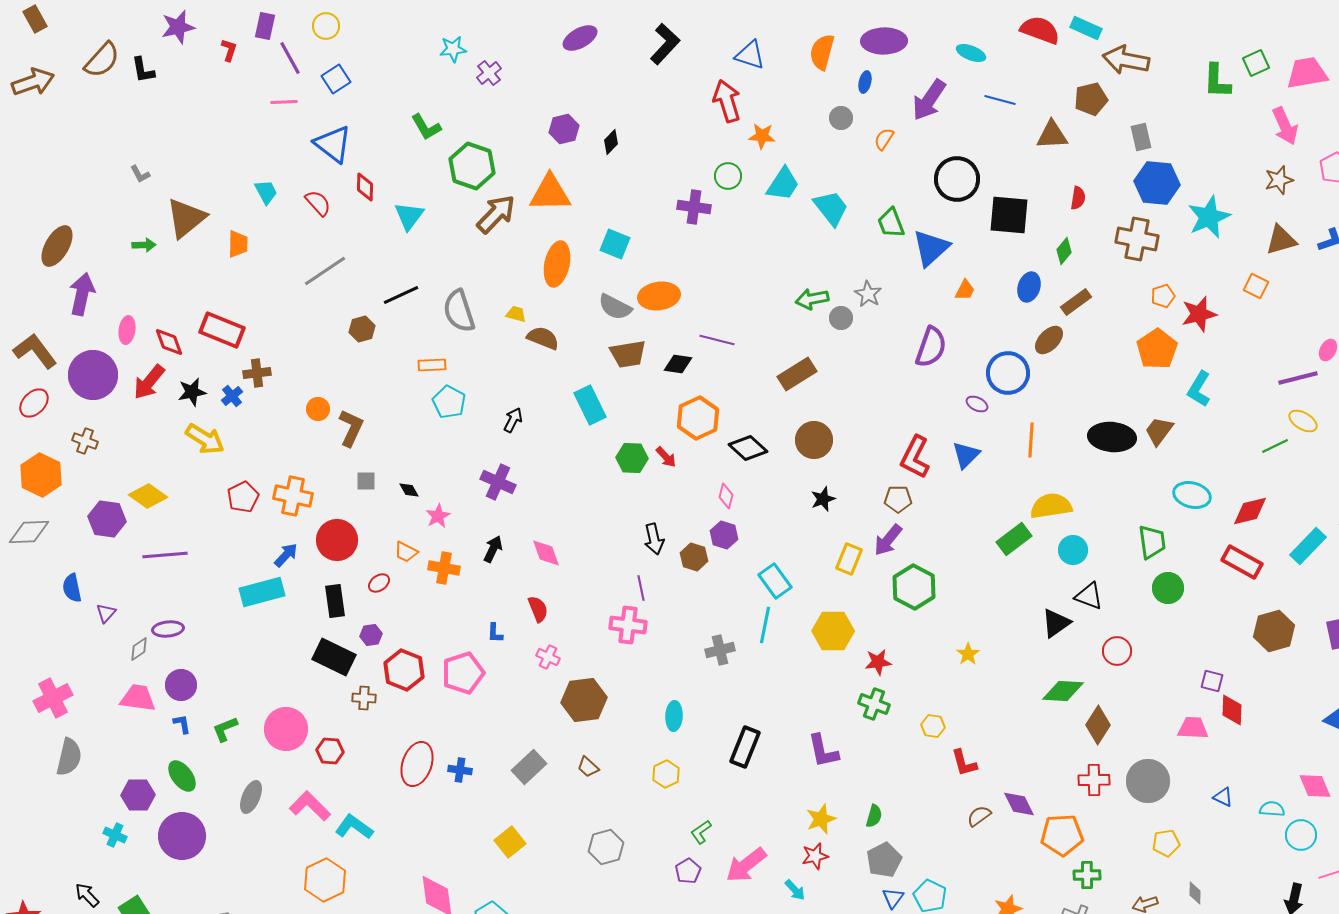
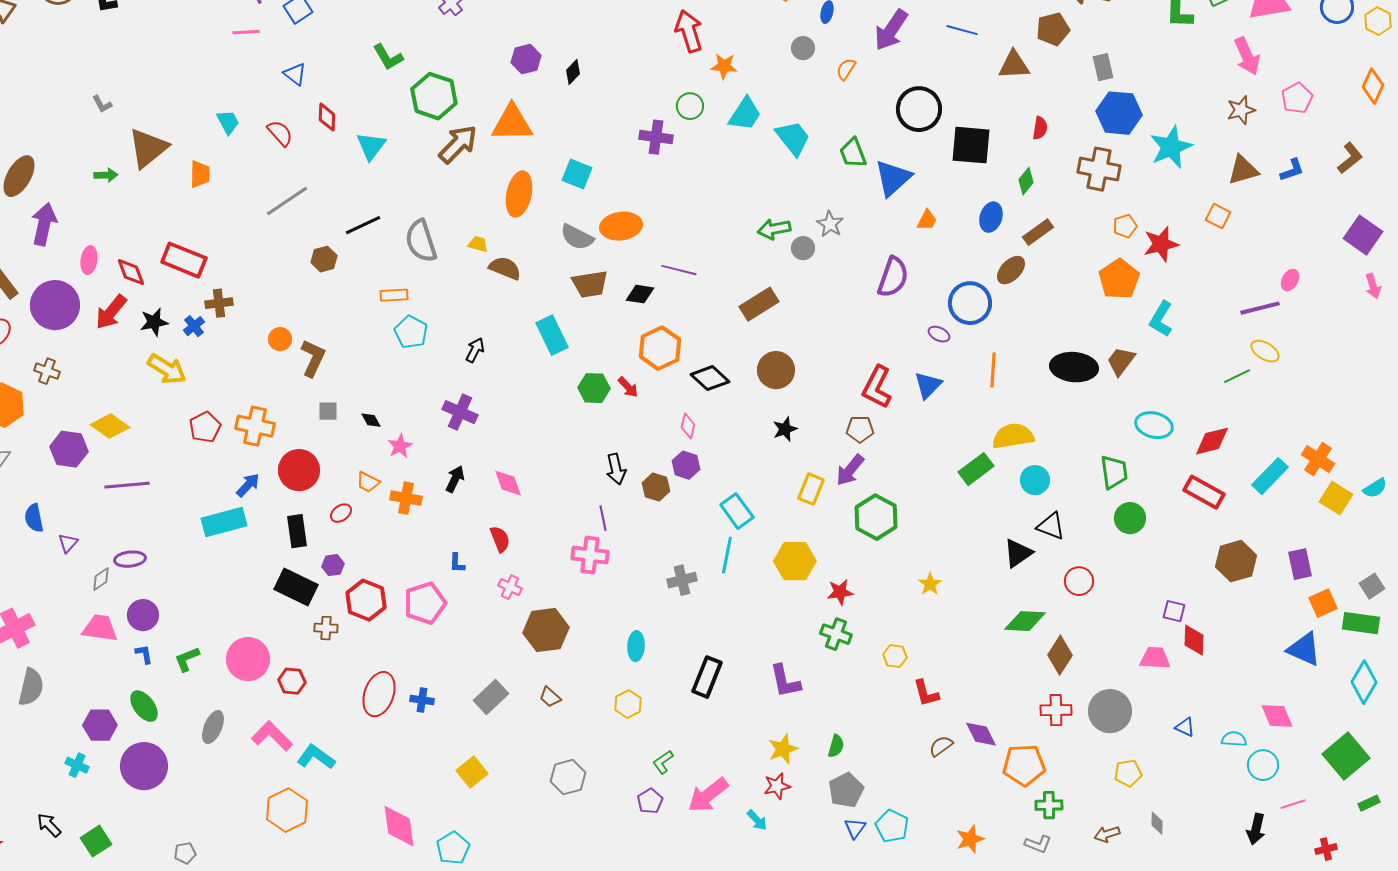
blue triangle: (333, 144) -> (295, 74), size x0.6

